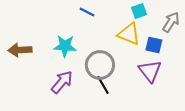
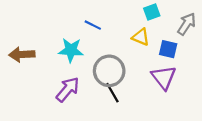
blue line: (87, 12) -> (93, 25), moved
yellow triangle: (129, 34) -> (141, 37), size x0.7

